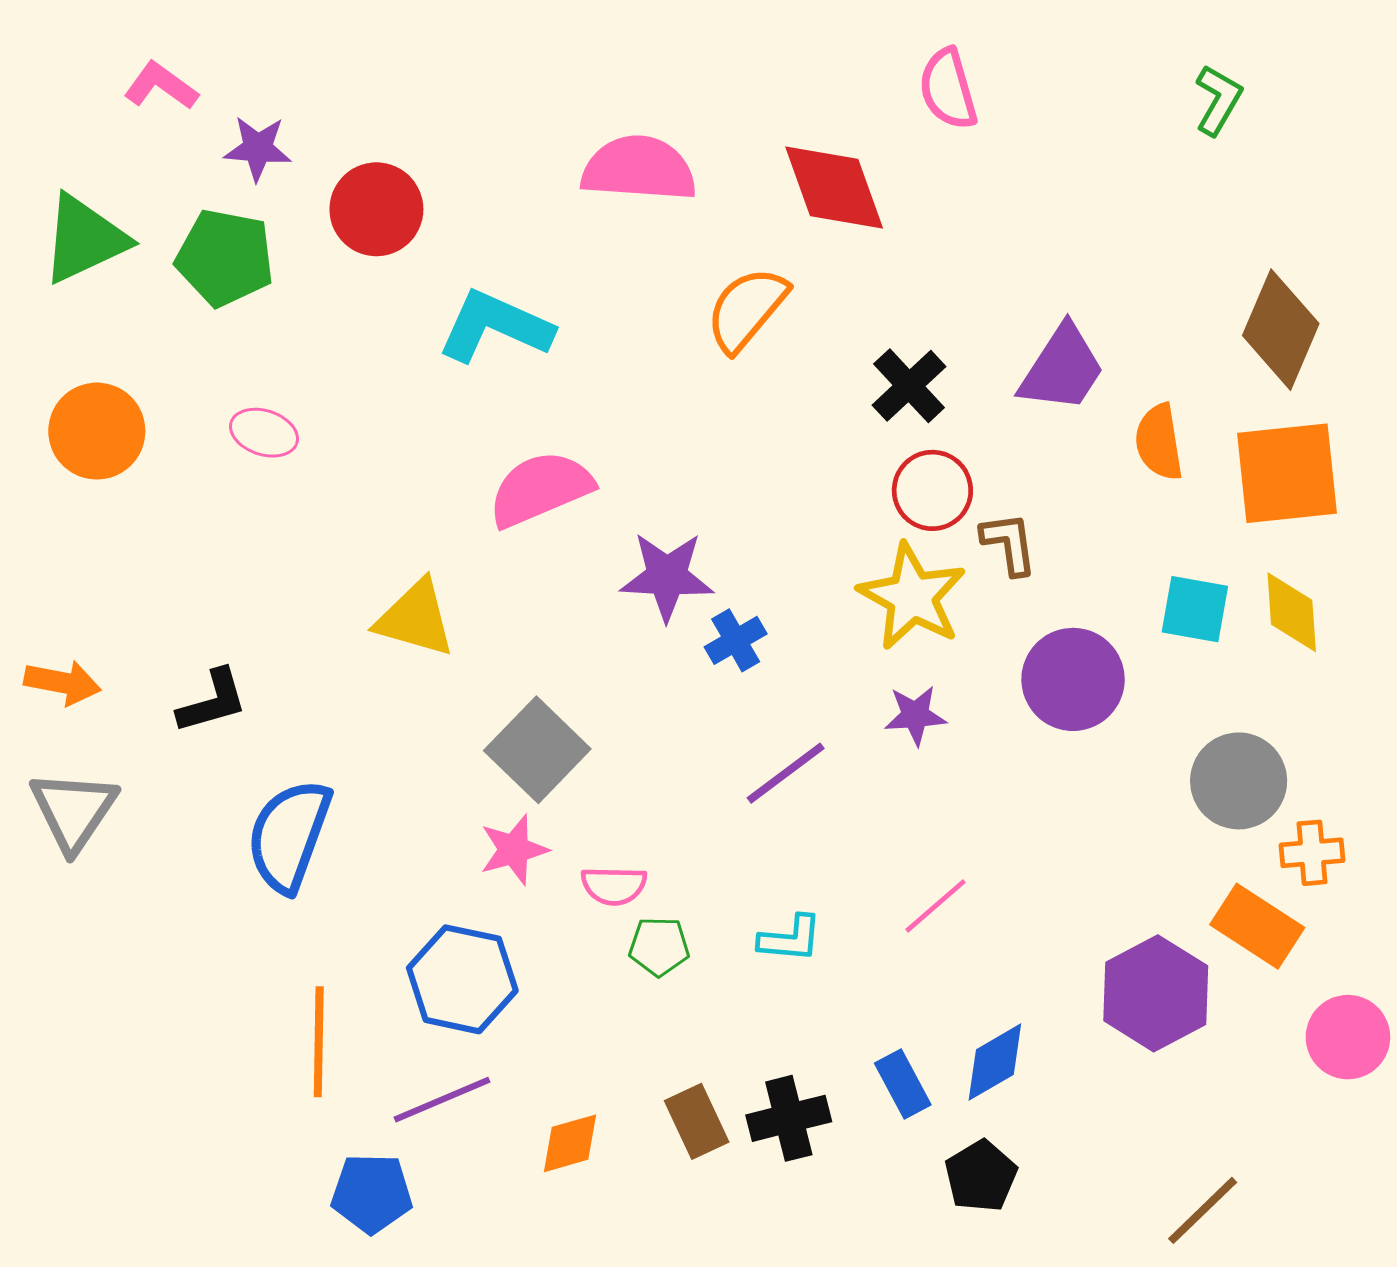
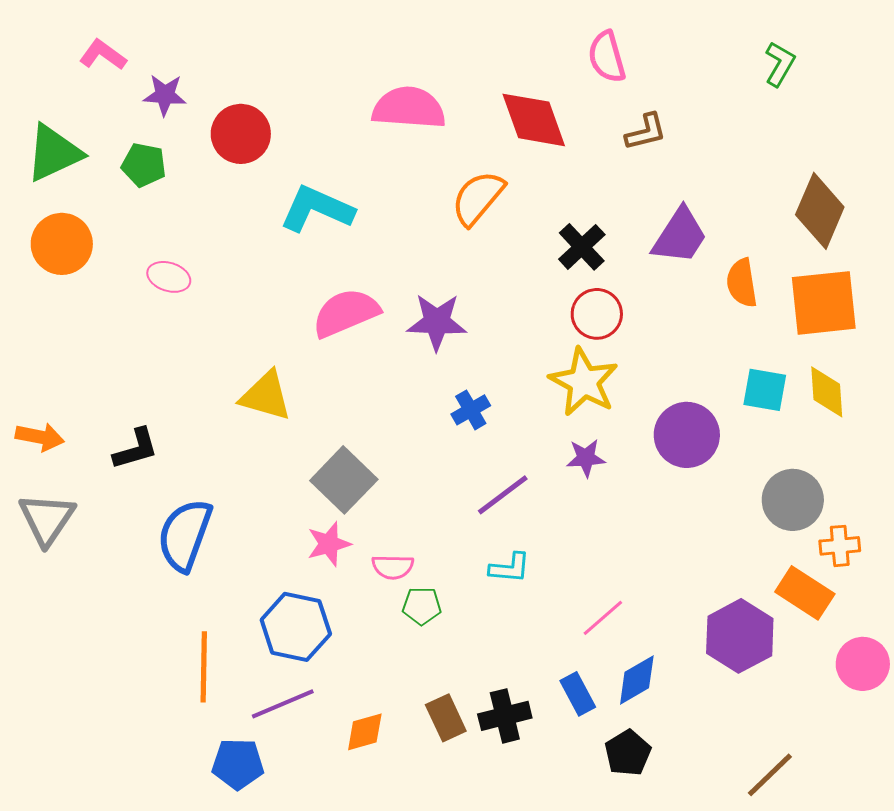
green pentagon: (225, 258) -> (144, 165), size x0.7
orange circle: (97, 431) -> (62, 244), moved
brown L-shape: (1009, 544) -> (646, 132), moved, turned 84
purple star: (667, 576) -> (437, 322), moved
pink line: (936, 906) -> (603, 618), moved
cyan L-shape: (790, 939) -> (510, 568), moved

